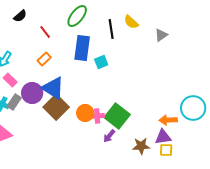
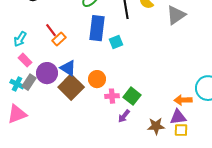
red line: (45, 32) -> (51, 30), moved
gray triangle: (161, 35) -> (176, 15), size x1.5
blue triangle: (53, 88) -> (68, 68), size x0.7
orange circle: (85, 113) -> (97, 79), moved
green square: (117, 116) -> (132, 96), size x0.7

